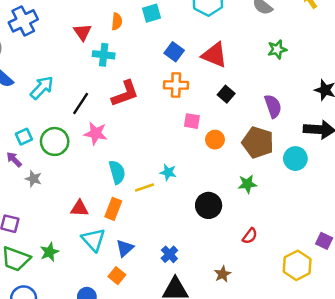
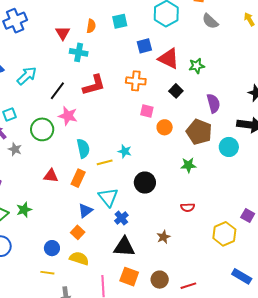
green star: (277, 49) -> (197, 66), moved
blue square: (174, 52) -> (144, 46), moved, turned 35
green circle: (55, 141) -> (42, 129), moved
black circle: (209, 205) -> (145, 183), moved
red semicircle: (250, 236) -> (188, 207), turned 48
cyan triangle: (93, 240) -> (108, 197), moved

